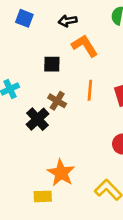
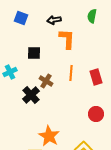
orange L-shape: (85, 46) -> (67, 39), turned 35
black square: (52, 64) -> (34, 53), moved

